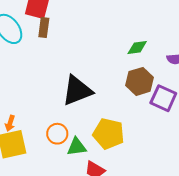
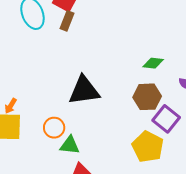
yellow pentagon: (109, 134) -> (148, 147), moved

